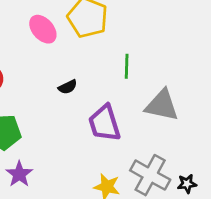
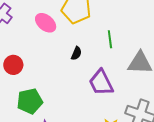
black semicircle: (68, 87) -> (76, 53), moved, turned -32

